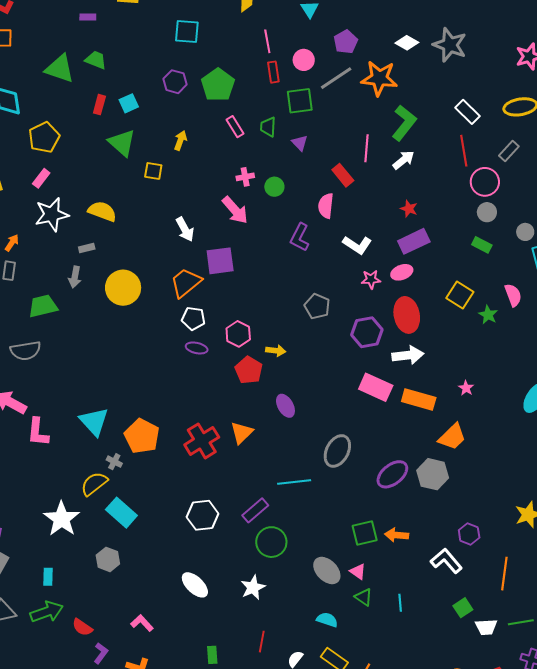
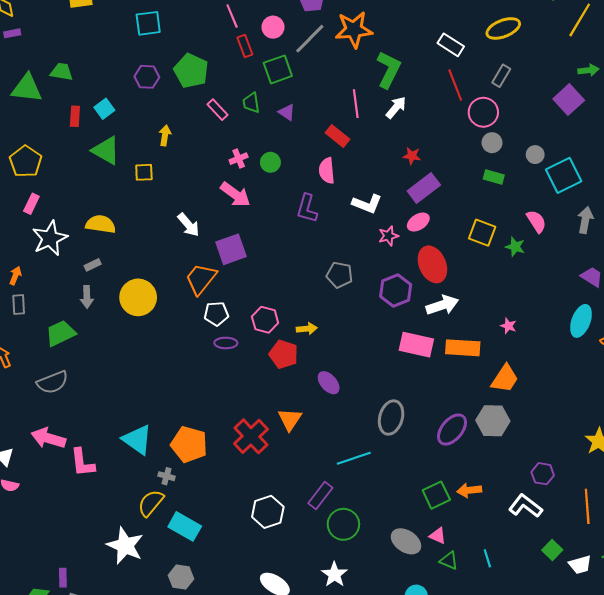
purple rectangle: (88, 17) -> (12, 33), moved

